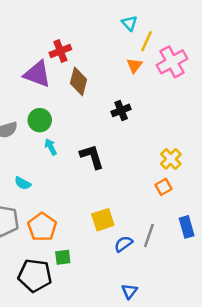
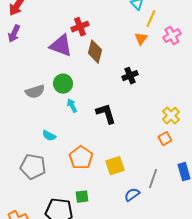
pink cross: (172, 62) -> (172, 36), size x0.7
orange pentagon: (42, 227) -> (81, 158), moved
blue semicircle: (123, 244) -> (132, 195), moved

